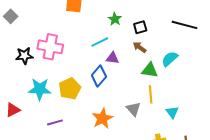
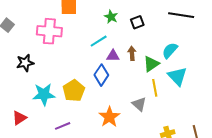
pink cross: (50, 47) -> (49, 31), moved
brown arrow: (140, 47) -> (132, 53), moved, turned 56
green triangle: (150, 70) -> (151, 64), turned -36
cyan triangle: (172, 112) -> (177, 76), moved, size x1.5

